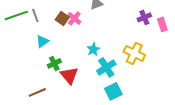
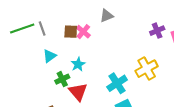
brown square: (62, 18) -> (71, 32), turned -32
cyan star: (93, 49) -> (78, 64), moved
yellow cross: (134, 53) -> (147, 69), turned 35

